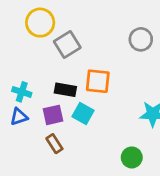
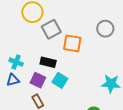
orange square: (98, 81) -> (72, 43), moved
purple square: (53, 115) -> (38, 80), turned 35

